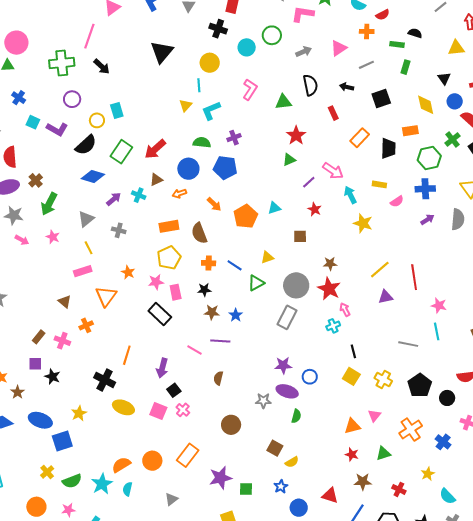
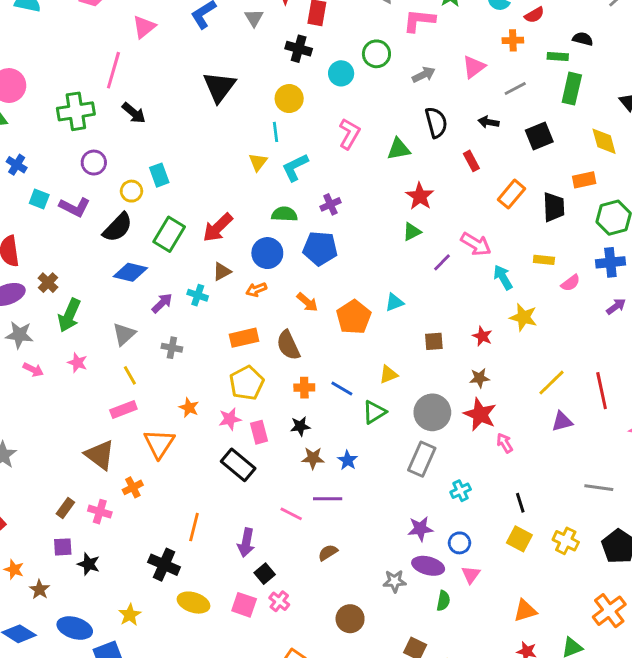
green rectangle: (405, 67) -> (572, 89), size x1.5
red star: (315, 209) -> (482, 336), moved
brown triangle: (65, 302) -> (100, 455), size x1.6
cyan cross: (333, 326) -> (461, 491), moved
brown semicircle: (218, 378) -> (328, 553), turned 48
pink triangle: (374, 416) -> (471, 575), moved

